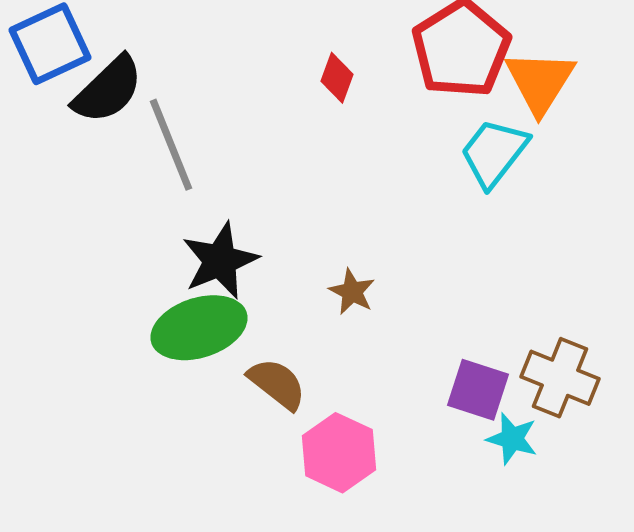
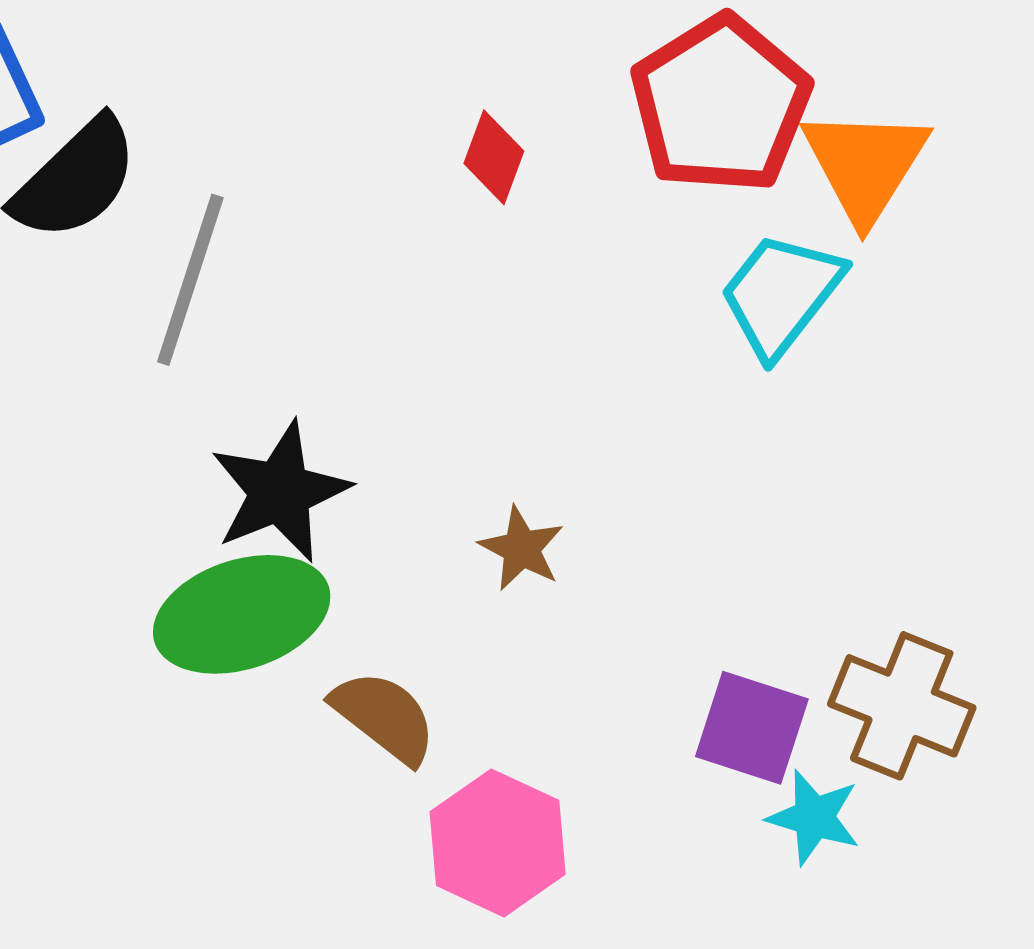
gray line: (171, 145) -> (190, 280), turned 40

